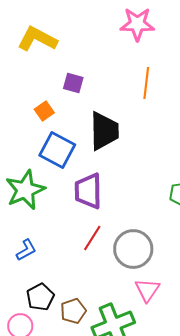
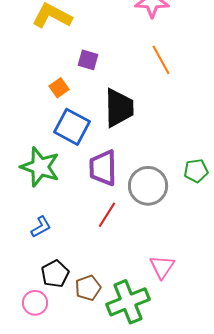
orange line: (146, 83) -> (161, 60), turned -36
green star: (25, 190) -> (40, 167), turned -30
gray circle: (133, 249) -> (148, 186), moved

